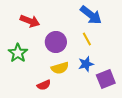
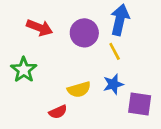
blue arrow: (91, 15) -> (120, 20), turned -115
purple circle: (56, 42) -> (84, 33), moved
purple square: (106, 79) -> (140, 104), turned 30

